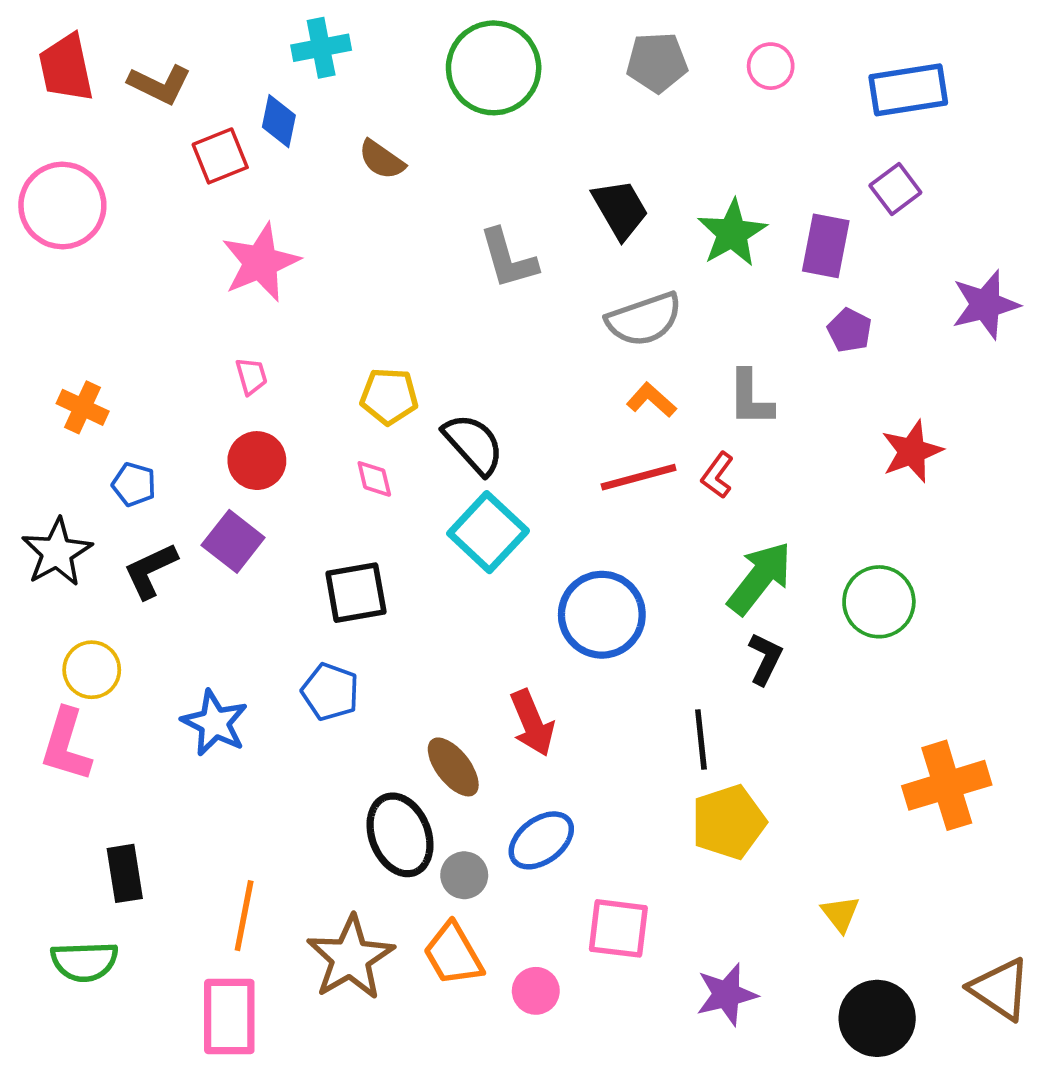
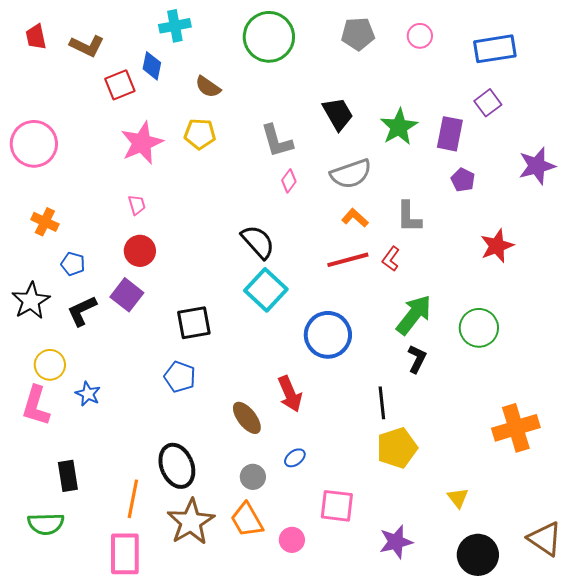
red trapezoid: (66, 68) -> (36, 37), size x0.7
pink circle: (62, 206) -> (34, 144), moved
yellow pentagon: (389, 396) -> (200, 134), moved
pink diamond: (374, 479) -> (289, 181), moved, turned 50
blue star: (215, 723) -> (88, 394), moved, size x0.7
black ellipse: (400, 835) -> (177, 466), moved
blue ellipse: (541, 840) -> (295, 458), size x0.6

